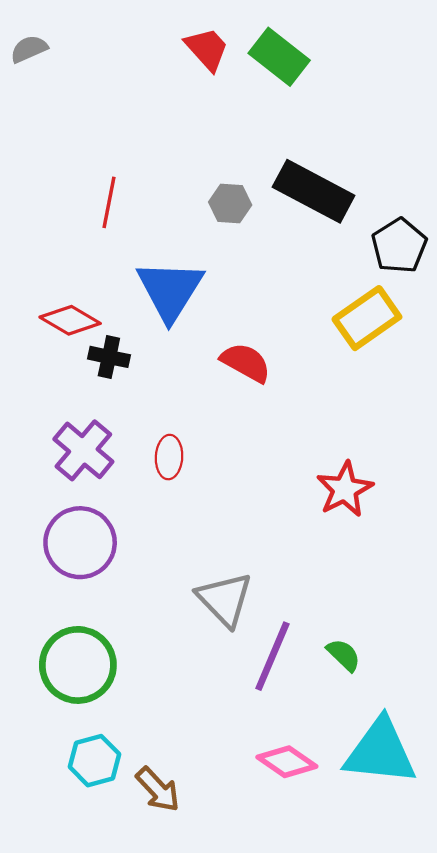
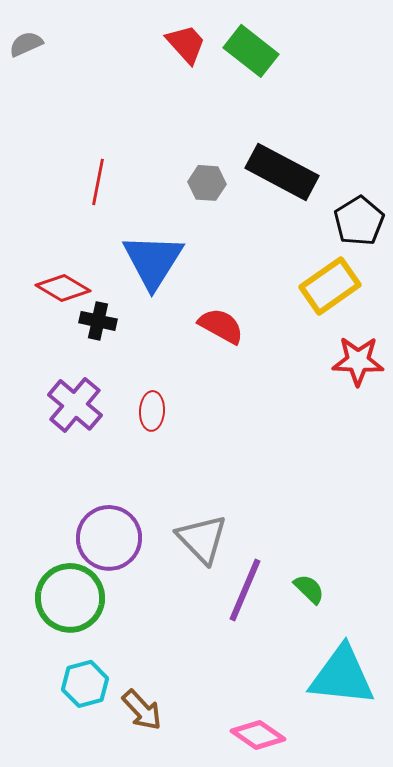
red star: (345, 489) -> (358, 361), moved, turned 30
purple circle: (80, 543) -> (109, 538), moved
pink diamond: (287, 762) -> (258, 735), moved

